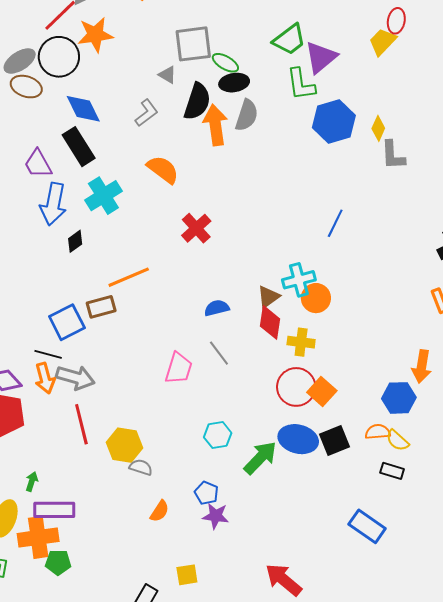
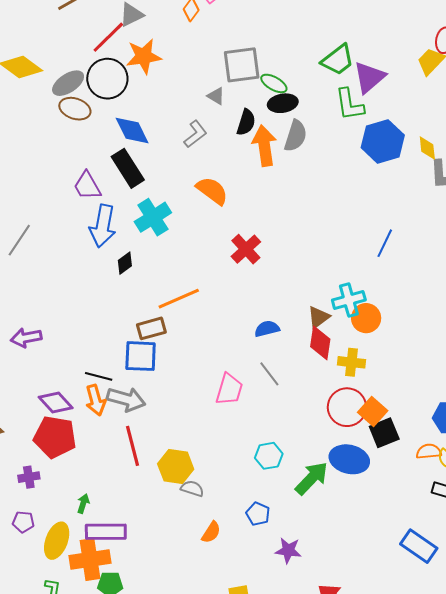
black semicircle: (197, 101) -> (246, 122), size x0.7
yellow diamond: (378, 128) -> (427, 148), turned -30
blue square: (67, 322) -> (141, 356), moved, turned 30
black square: (334, 440) -> (384, 433), moved
purple star: (216, 516) -> (288, 550), moved

